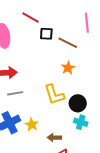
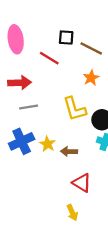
red line: (30, 18) -> (49, 58), moved
brown arrow: (54, 138) -> (69, 151), moved

